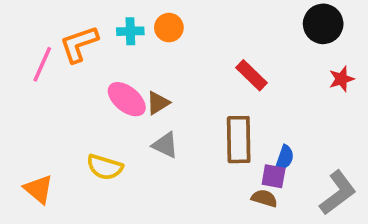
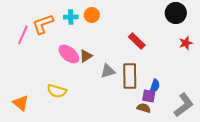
gray triangle: (165, 145) -> (108, 71), moved, turned -42

